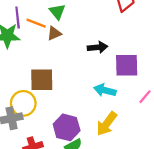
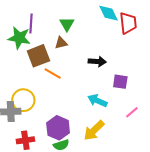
orange line: (36, 23) -> (53, 73), moved
purple square: (127, 65) -> (120, 82), size x0.7
brown square: (42, 80) -> (38, 56), moved, turned -30

